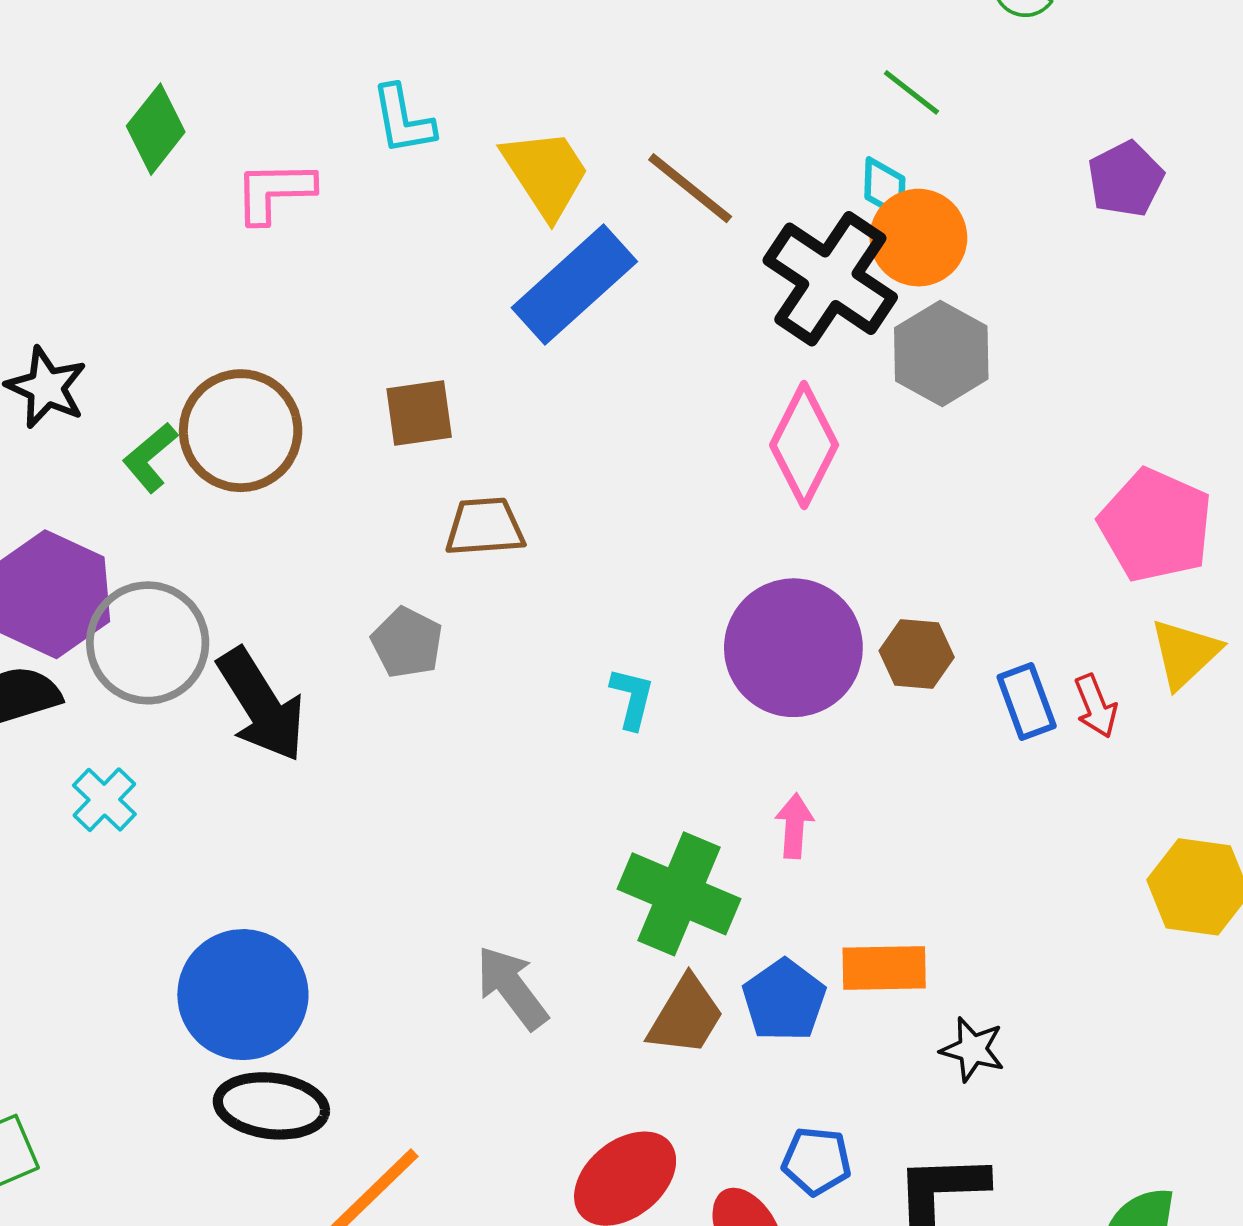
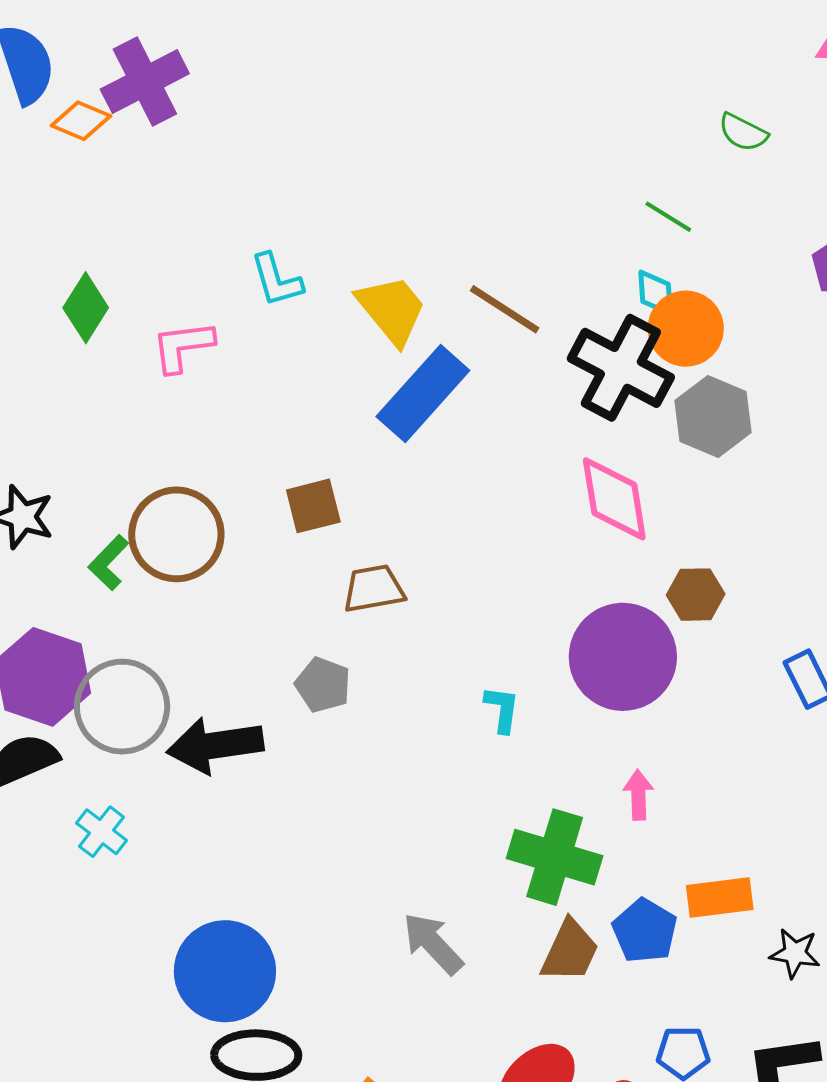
pink diamond: (804, 445) -> (614, 499), turned -30
brown hexagon: (917, 654) -> (696, 595), moved
black arrow: (261, 705) -> (215, 745), turned 120

